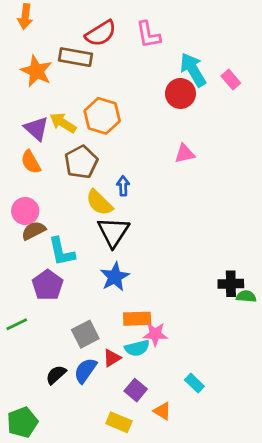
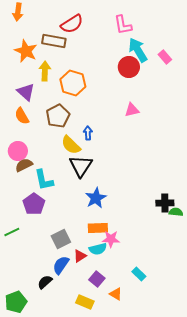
pink L-shape: (148, 35) -> (123, 25), moved
yellow arrow: (63, 123) -> (45, 71), moved, turned 60
blue star: (115, 277) -> (96, 198), moved
black semicircle: (56, 375) -> (45, 282), moved

